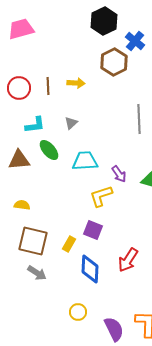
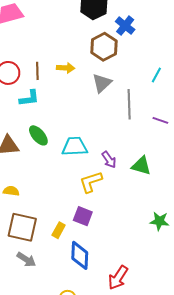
gray triangle: (71, 123) -> (102, 83), moved, size x1.5
cyan L-shape: (35, 125) -> (29, 98), moved
red arrow: (128, 260) -> (118, 278), moved

